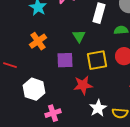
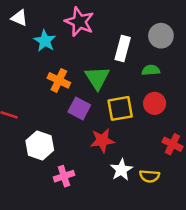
green triangle: (79, 36) -> (97, 78), size x1.5
orange cross: (38, 41) -> (59, 80), moved, turned -30
purple square: (65, 60) -> (79, 108), turned 30

